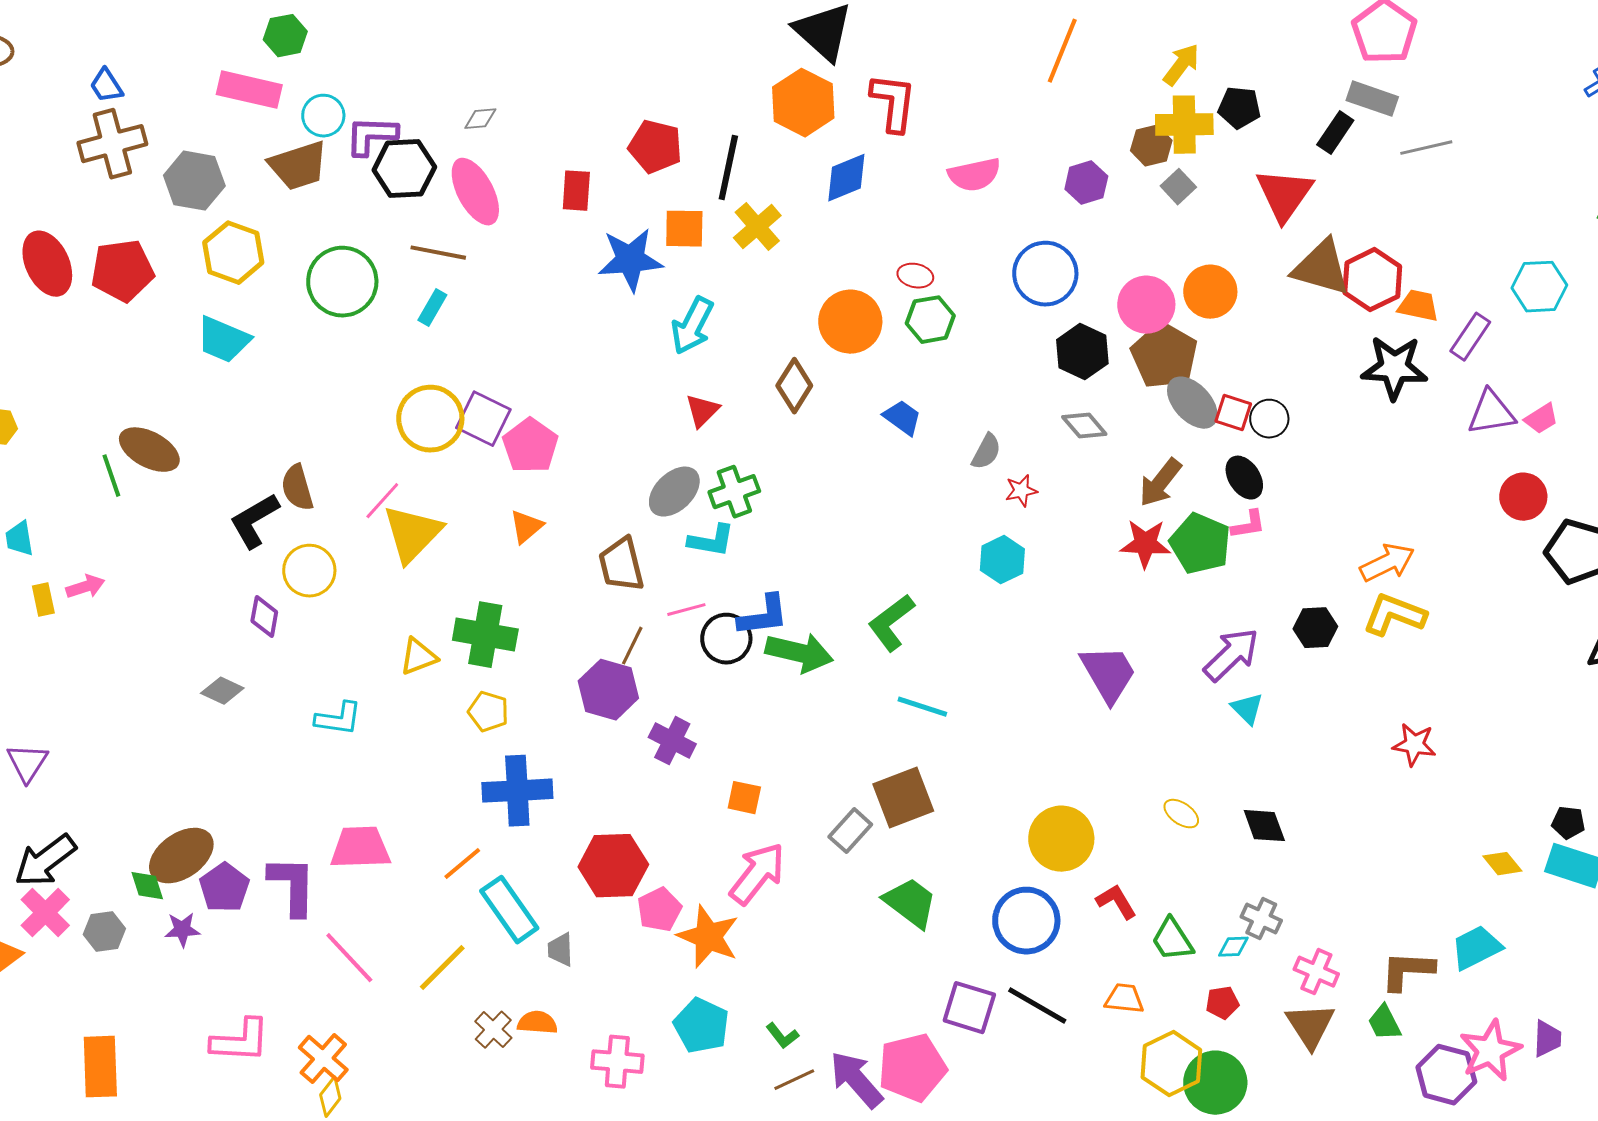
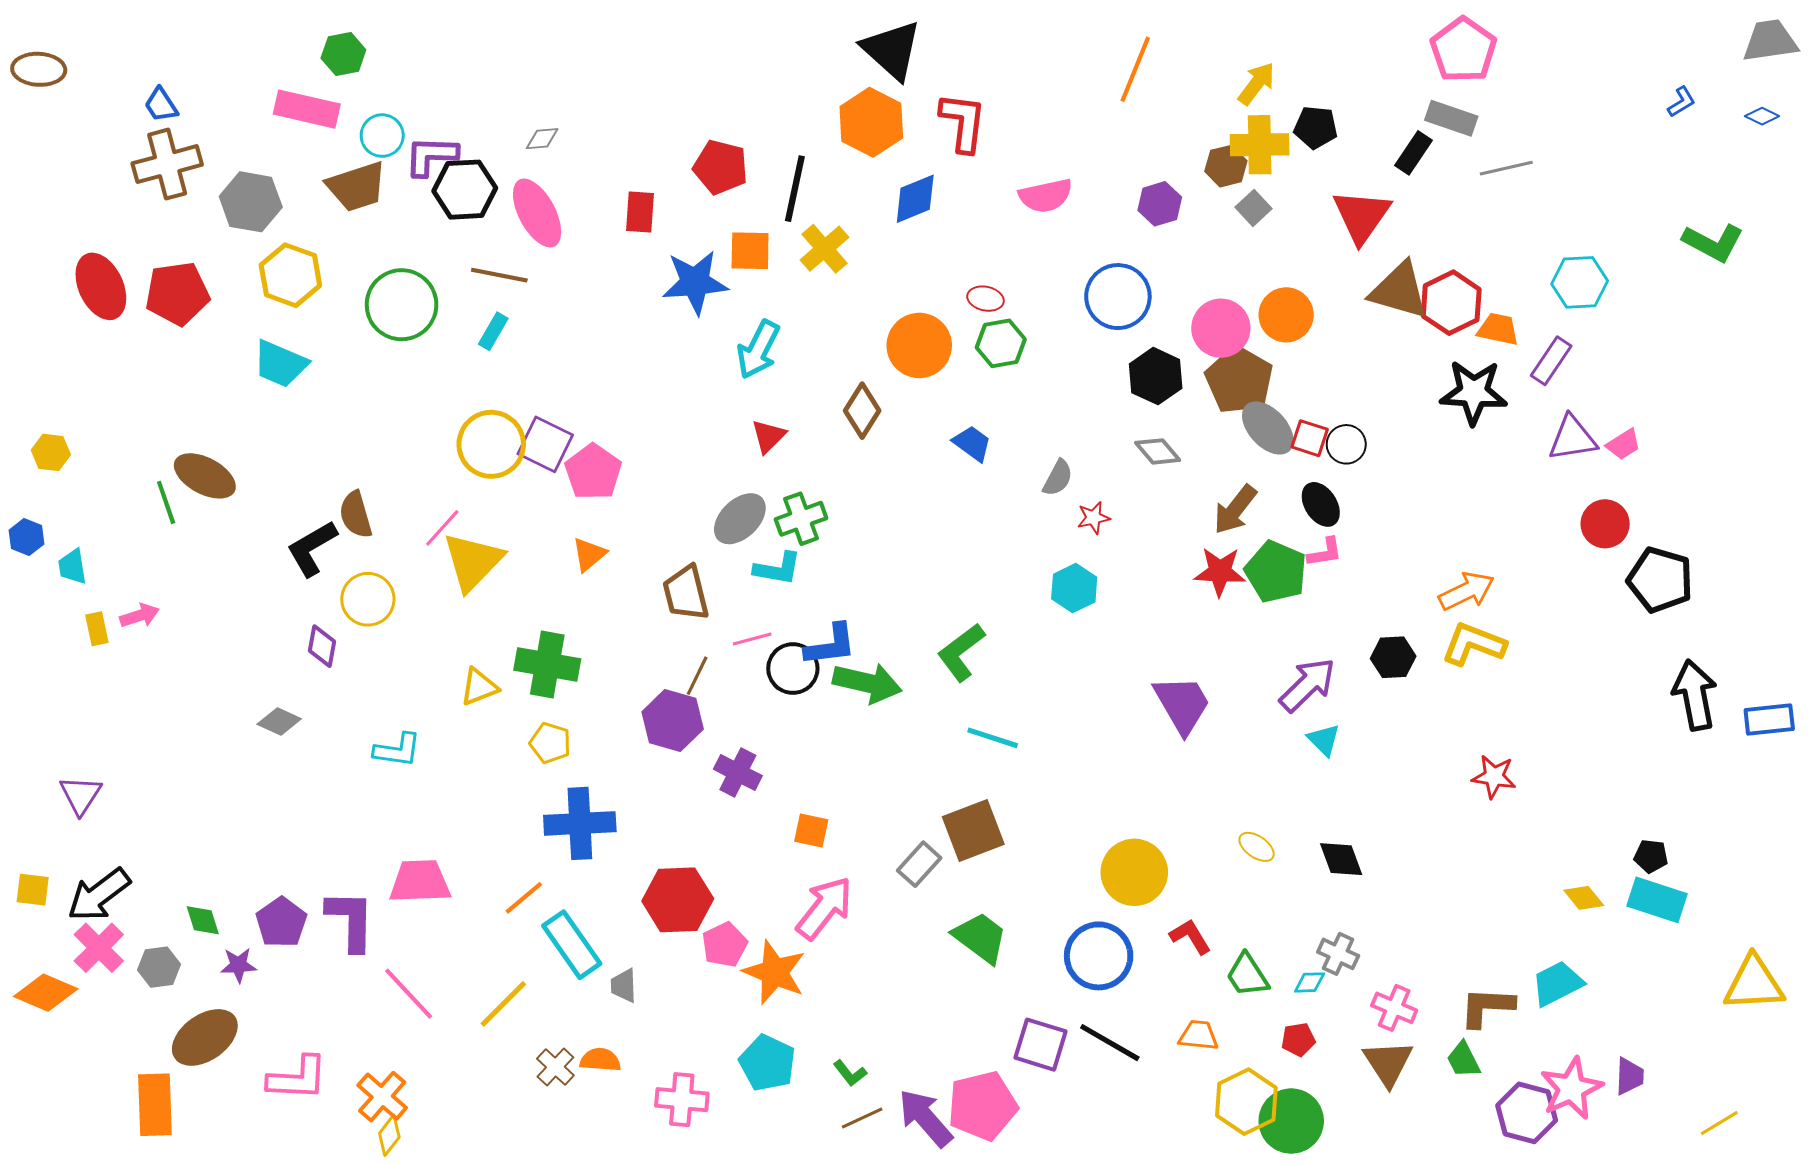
cyan hexagon: (1539, 287) -> (1580, 282), moved
brown ellipse: (181, 856) -> (205, 1037), moved

